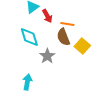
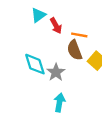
cyan diamond: (29, 37) -> (35, 64), moved
cyan arrow: (27, 82) -> (59, 103), moved

